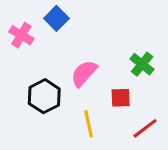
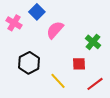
pink semicircle: (84, 73) -> (55, 30), moved
yellow line: (89, 124) -> (58, 81), turned -30

